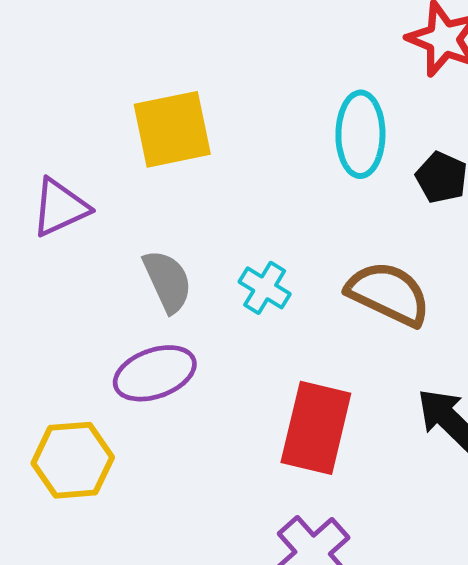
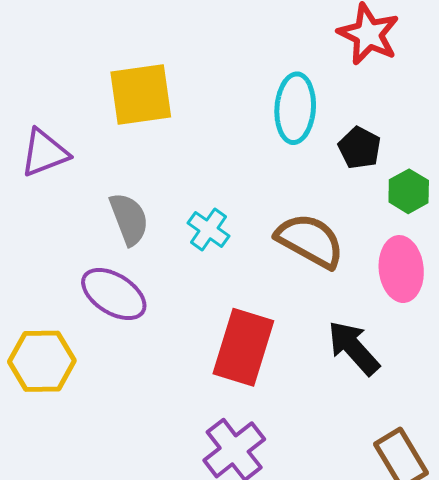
purple ellipse: (155, 373) -> (114, 294), turned 48

